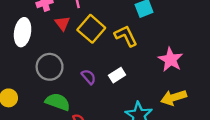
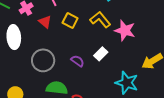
yellow square: (91, 29) -> (70, 21), size x0.7
pink star: (171, 60) -> (125, 30), moved

